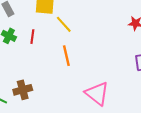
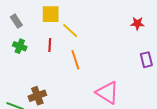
red line: (32, 37) -> (50, 45), moved

